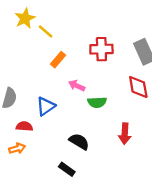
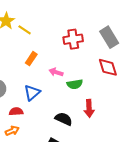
orange rectangle: (58, 60) -> (31, 59), moved
red arrow: (125, 134) -> (89, 108), moved

